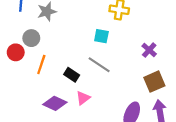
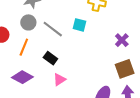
gray circle: (31, 38) -> (28, 22), moved
gray line: (99, 65) -> (53, 29), moved
purple diamond: (55, 103) -> (22, 77), moved

